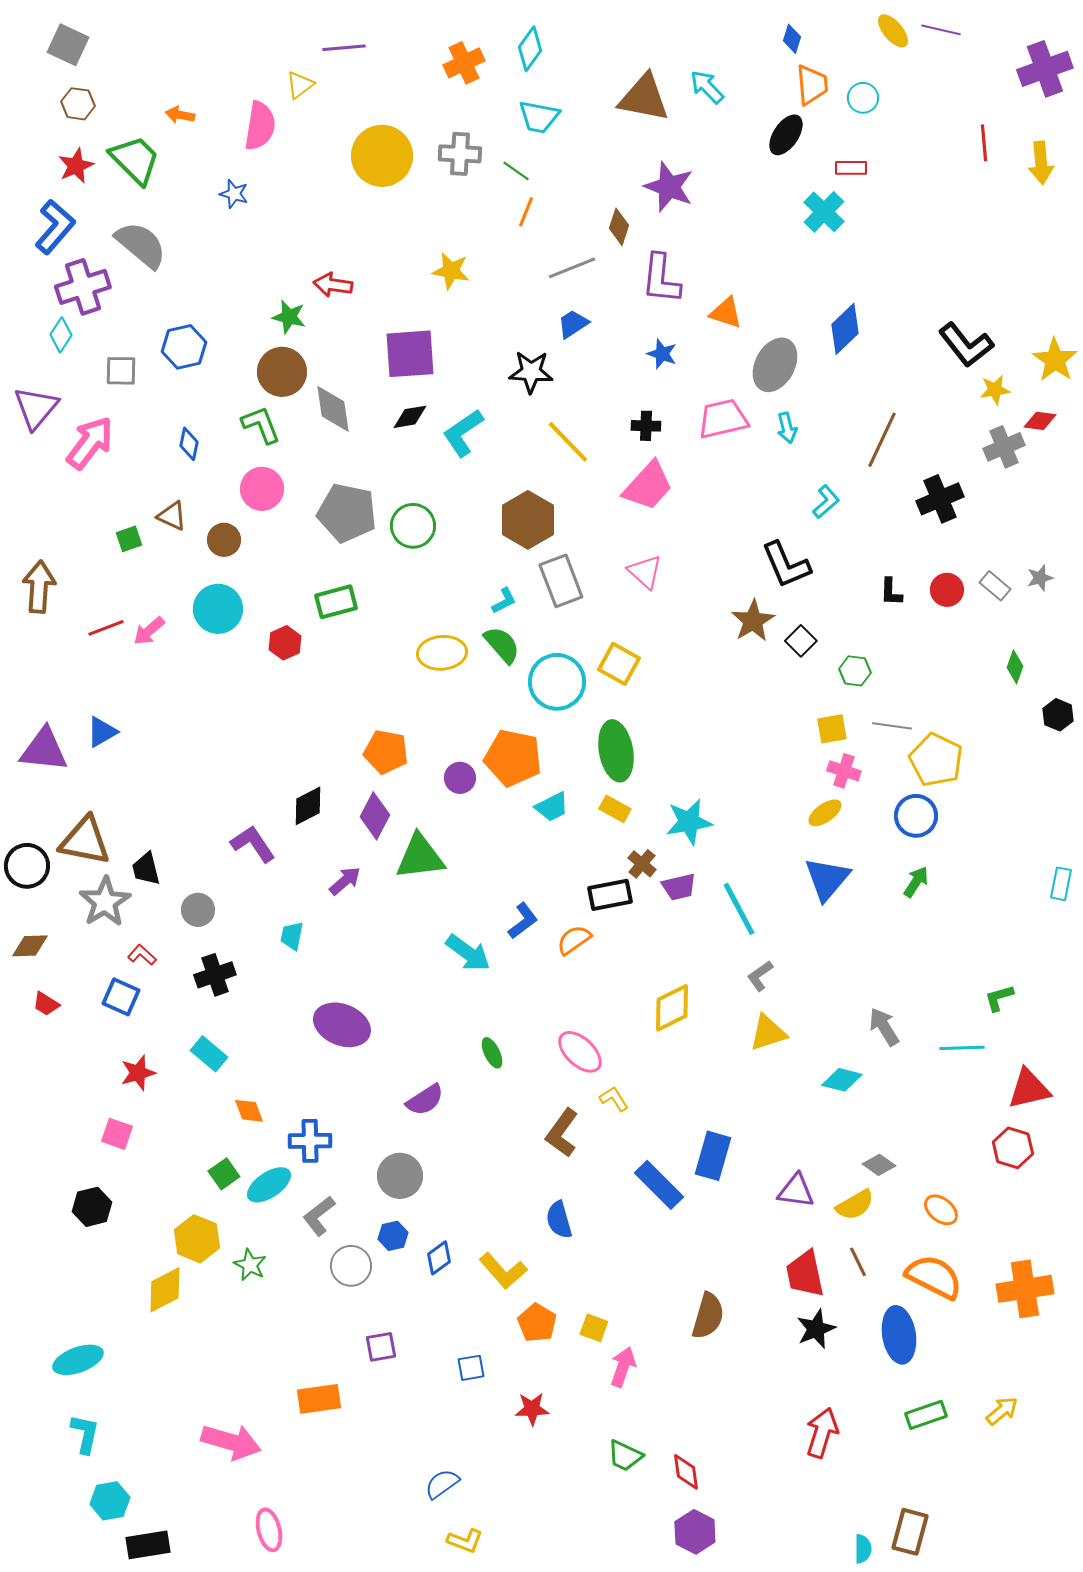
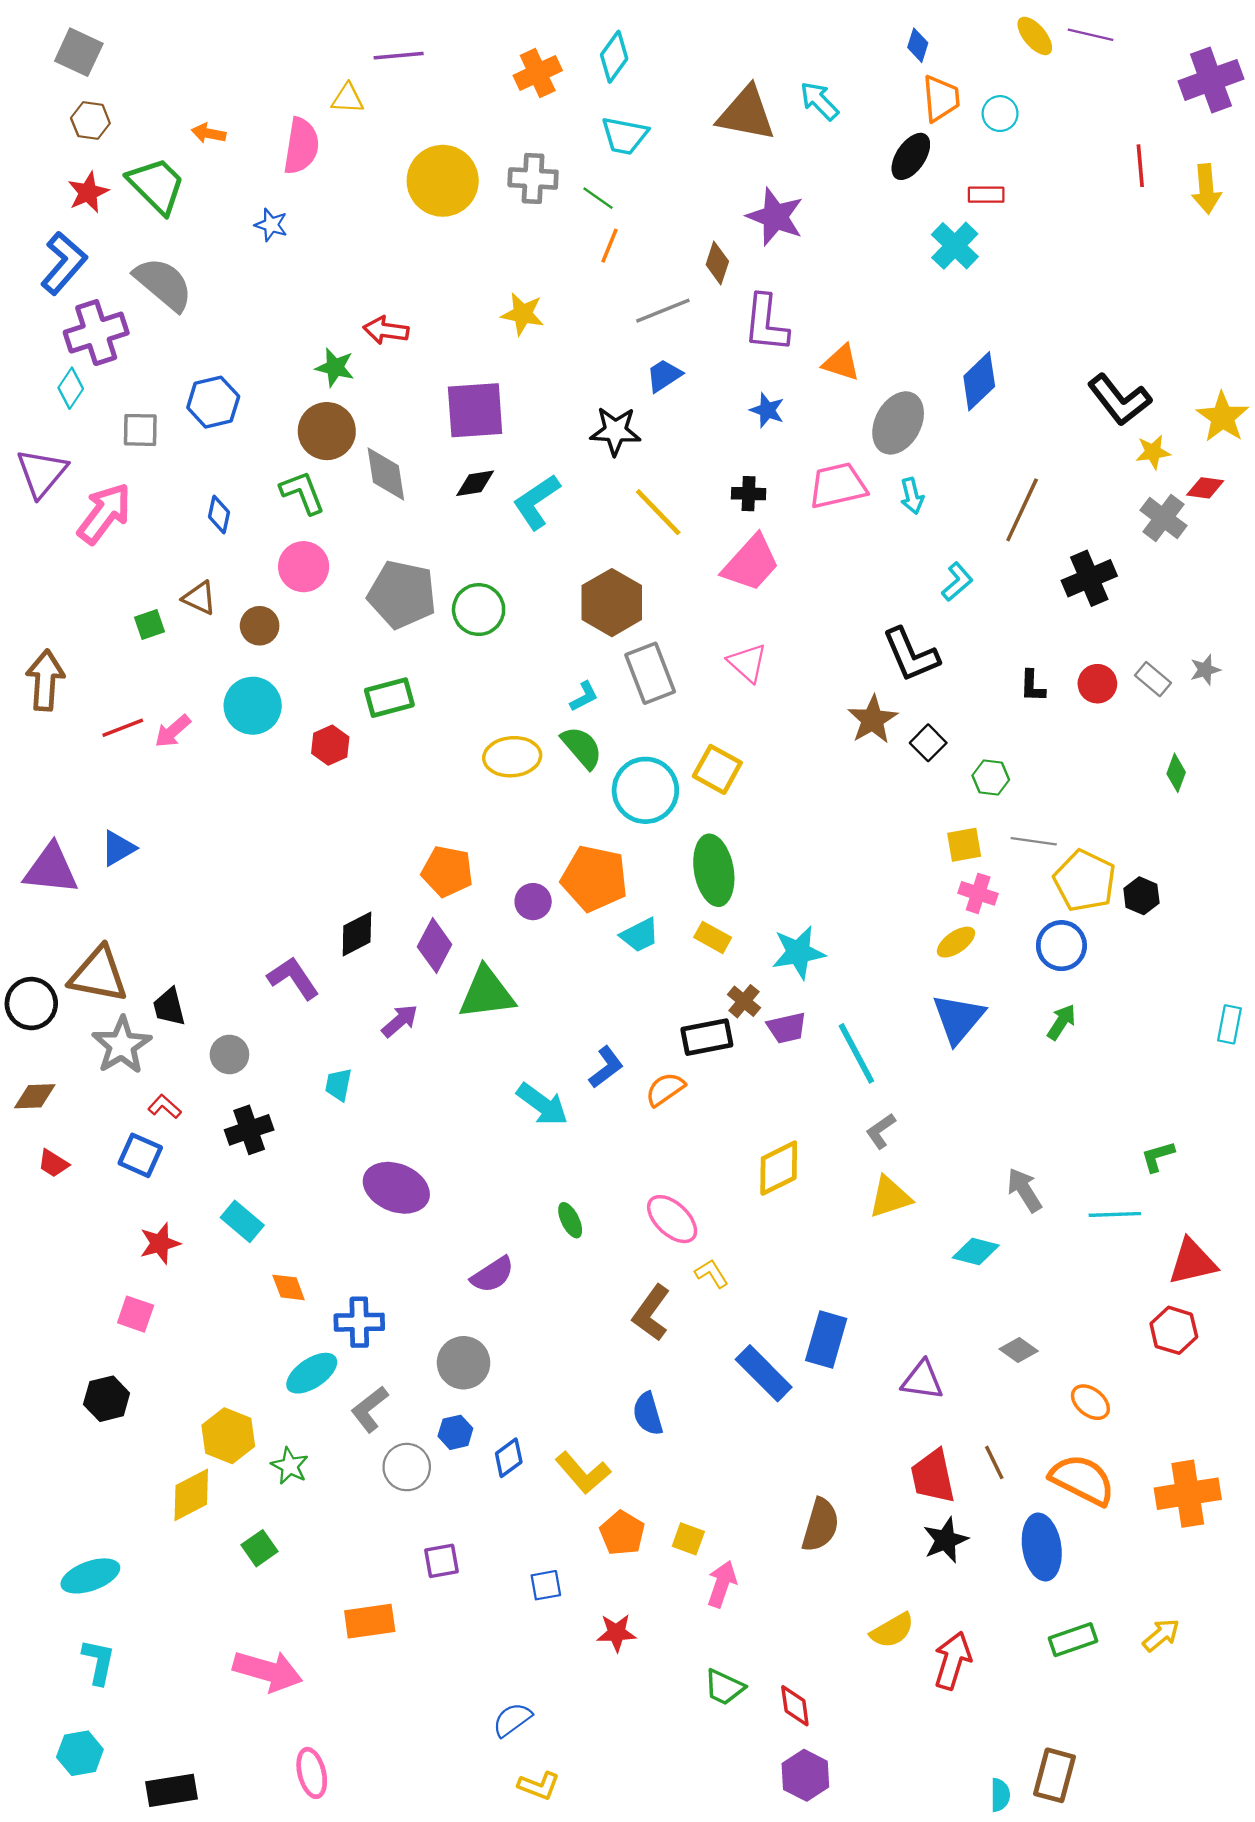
yellow triangle: (300, 85) -> (348, 98), turned 40
gray cross: (1004, 447) -> (1163, 518), turned -30
black hexagon: (1058, 715) -> (1141, 896), moved
green square: (224, 1174) -> (260, 1548), moved
yellow semicircle: (855, 1205) -> (892, 1630), moved
cyan hexagon: (110, 1501) -> (80, 1753), moved

